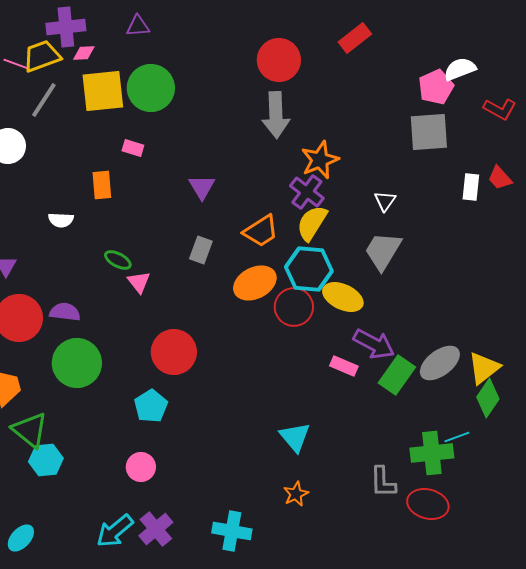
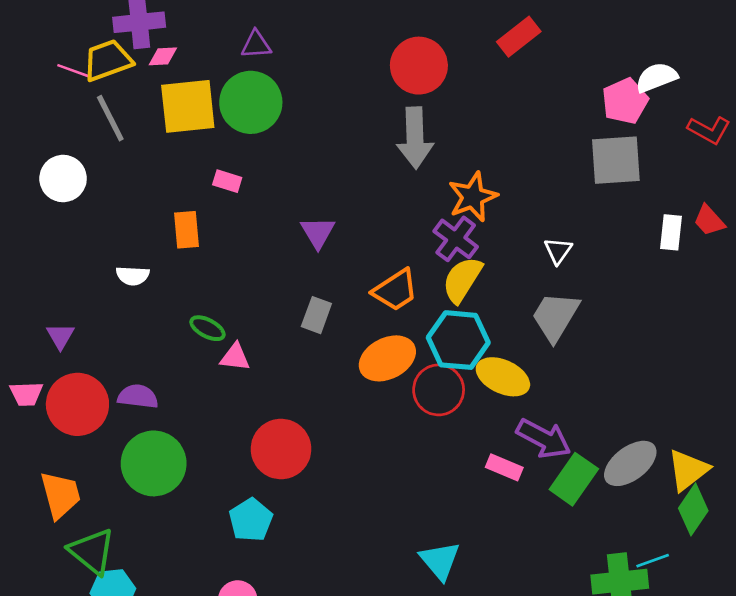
purple triangle: (138, 26) -> (256, 45), moved
gray line: (44, 100) -> (110, 118), turned -60
pink triangle: (139, 282) -> (235, 357), turned -45

